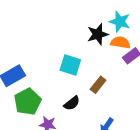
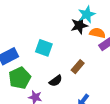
cyan star: (120, 22) -> (87, 14), moved, turned 30
cyan square: (70, 65) -> (44, 48), moved

